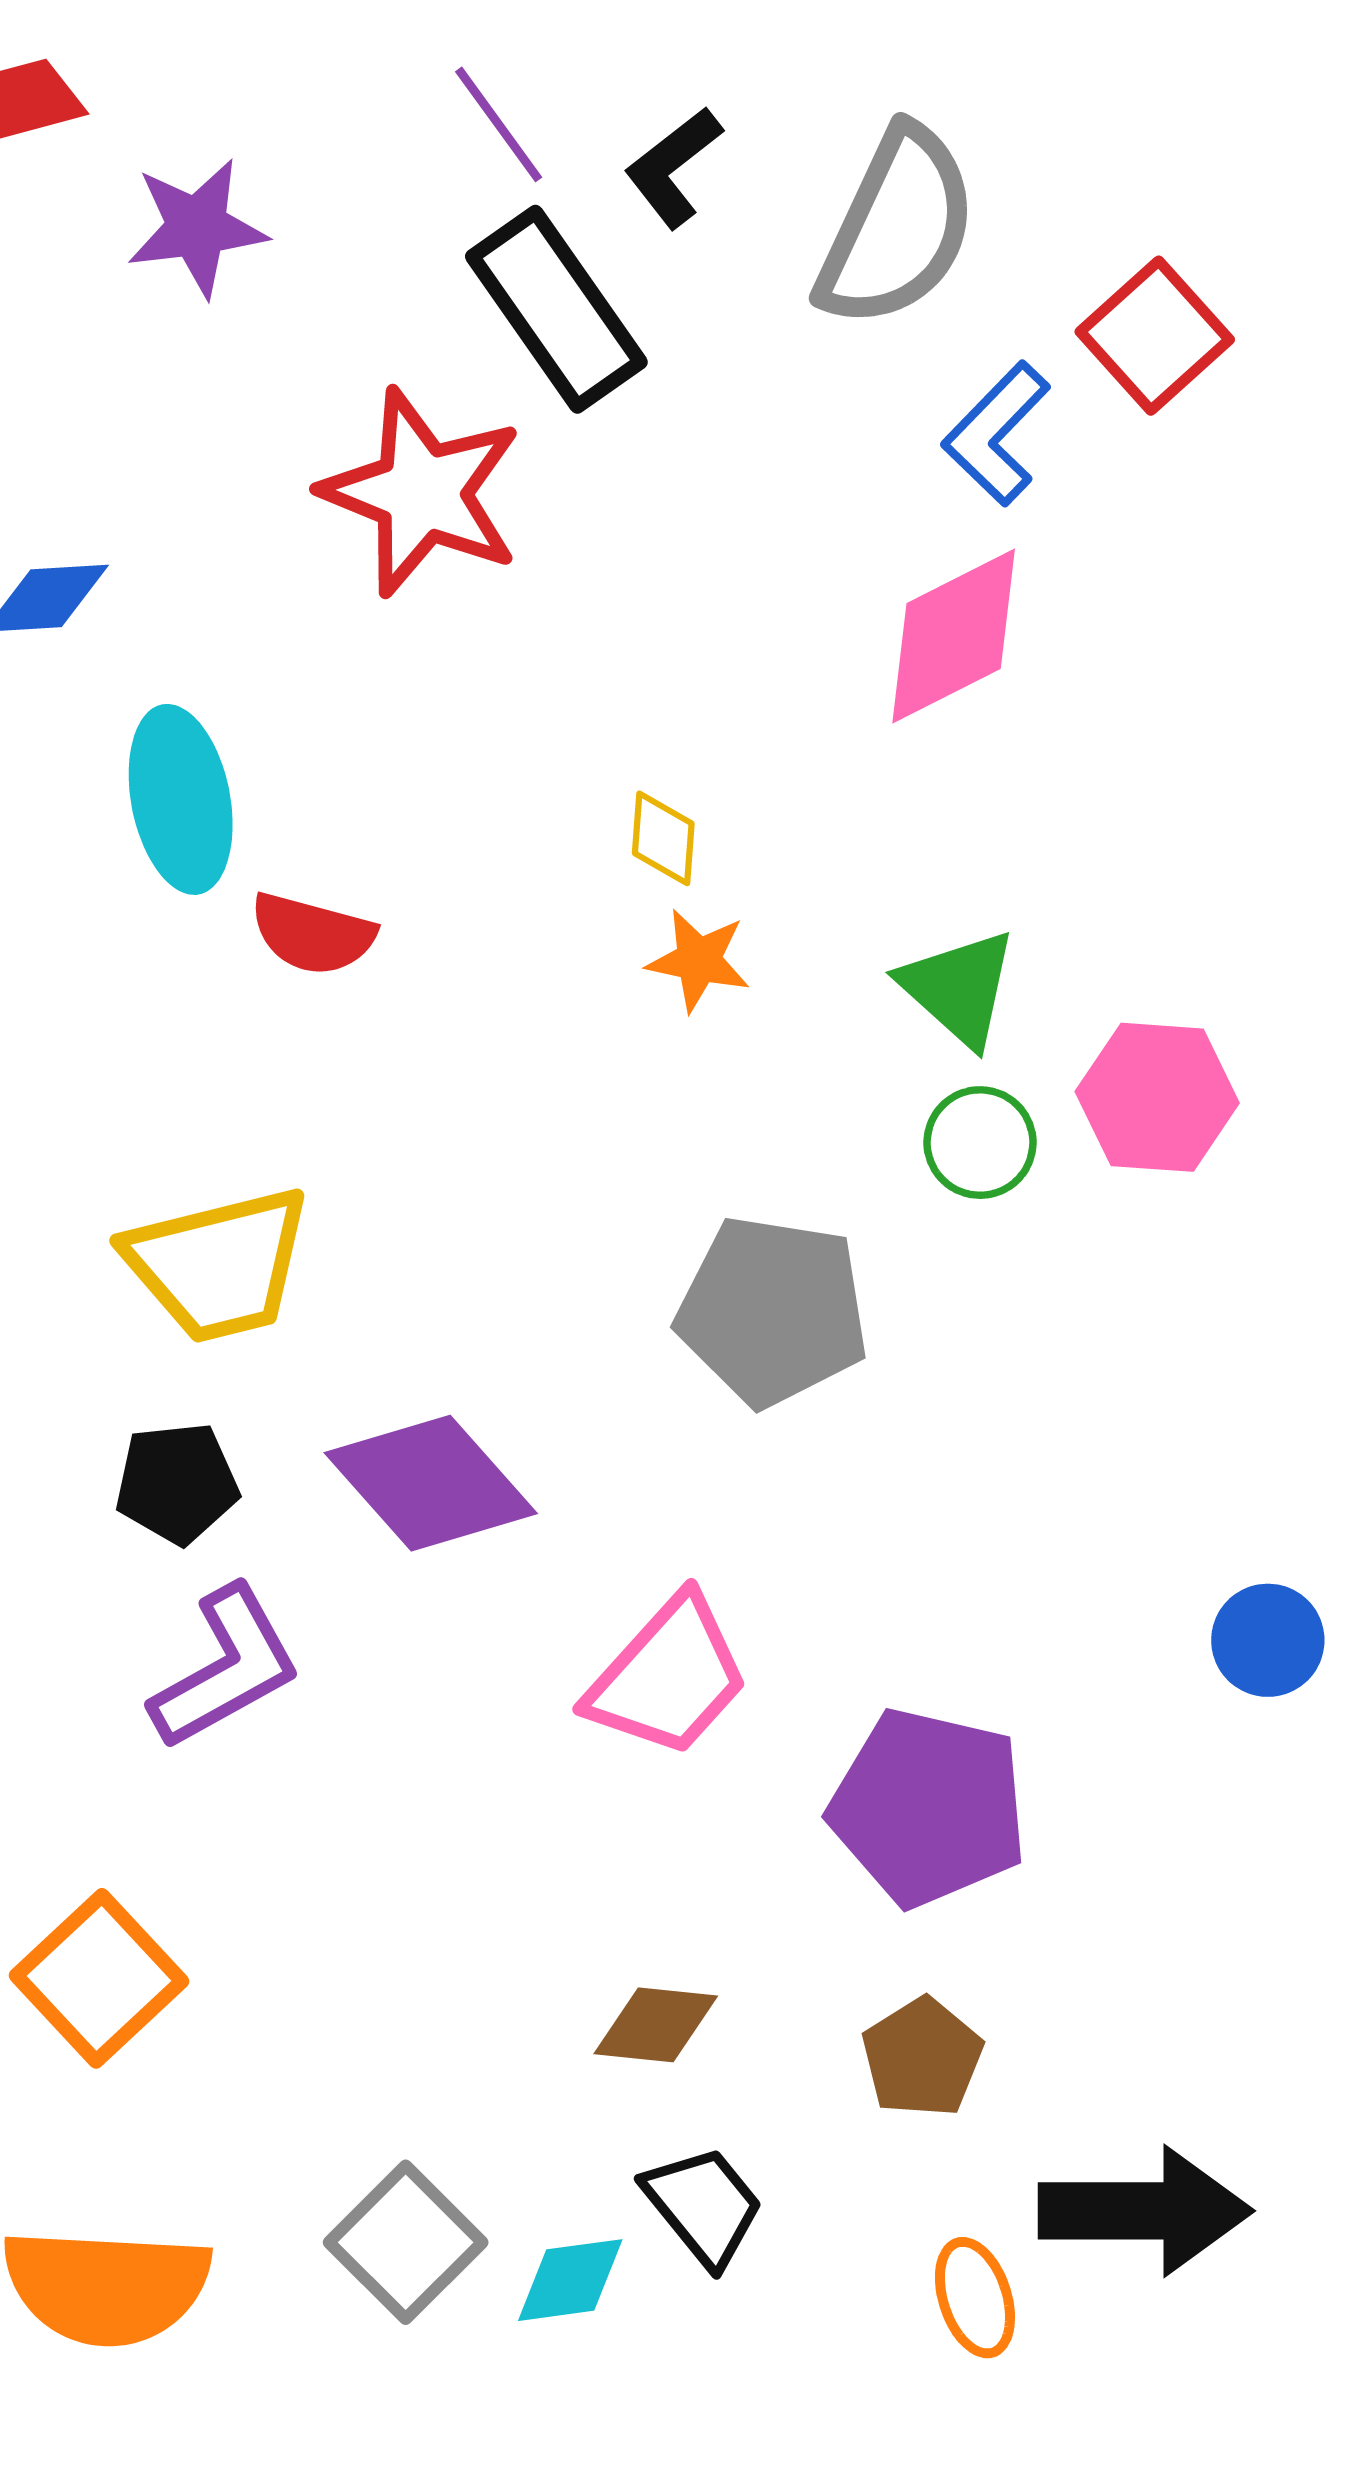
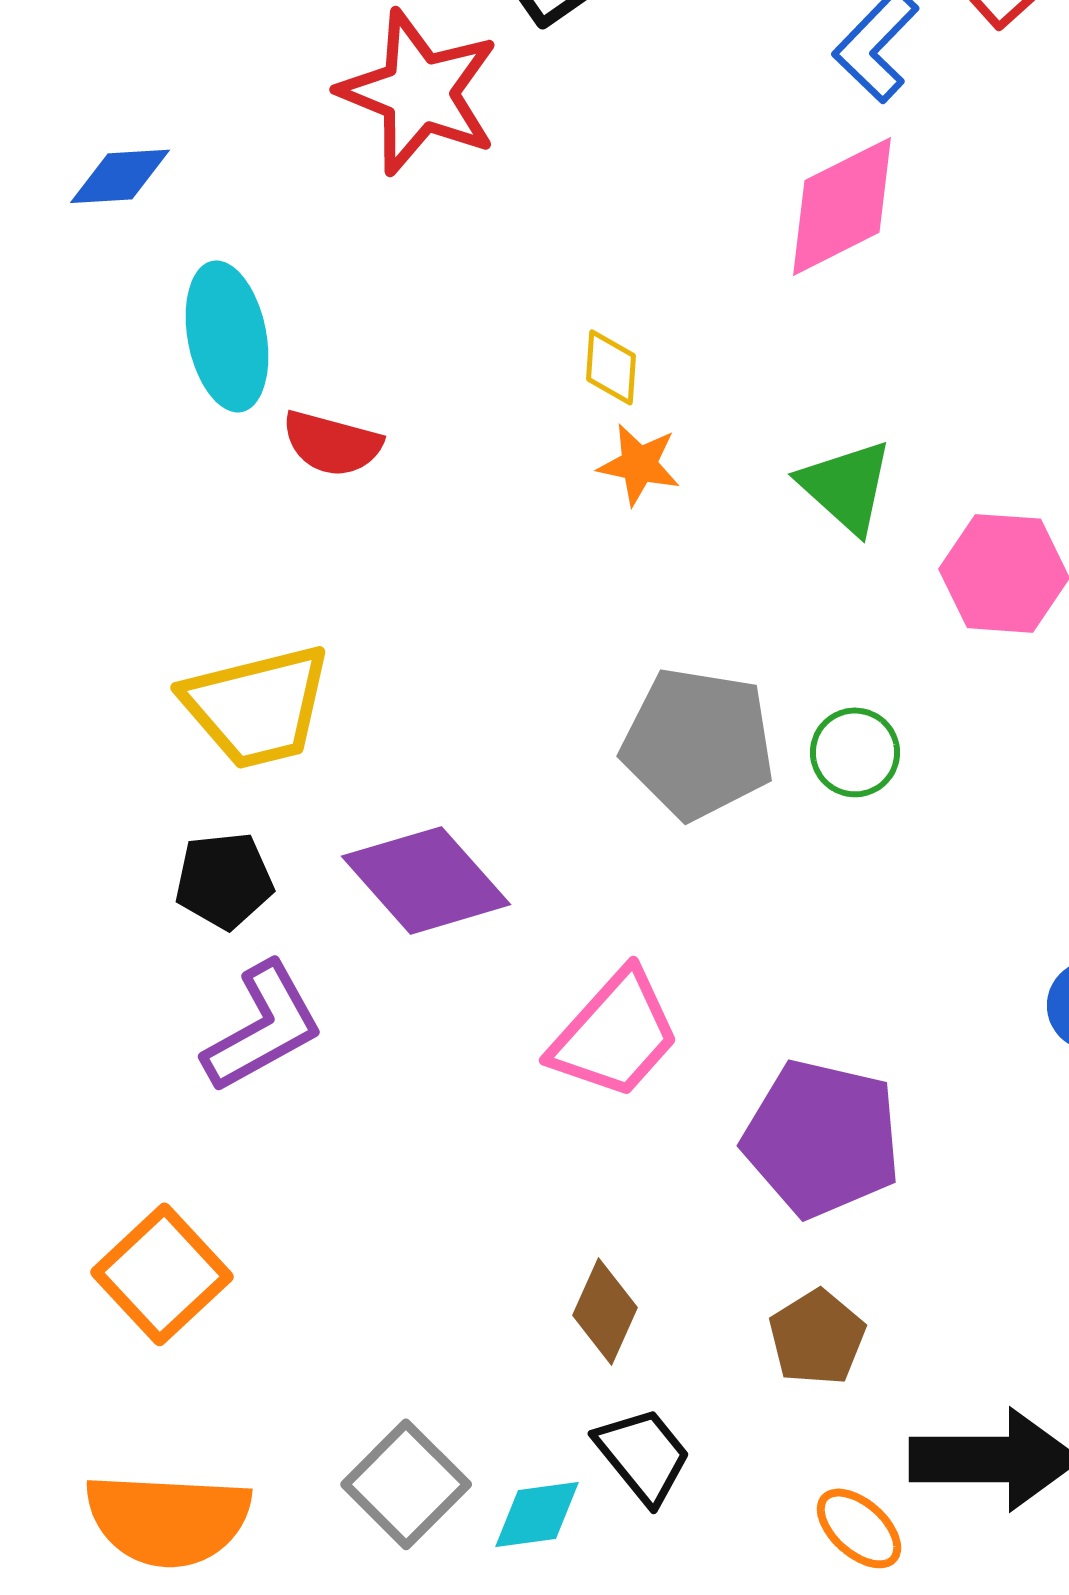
green circle: (980, 1143) -> (855, 752), moved
brown diamond: (656, 2025) -> (605, 1311), turned -72
orange ellipse: (975, 2298) -> (859, 1528), turned -30

